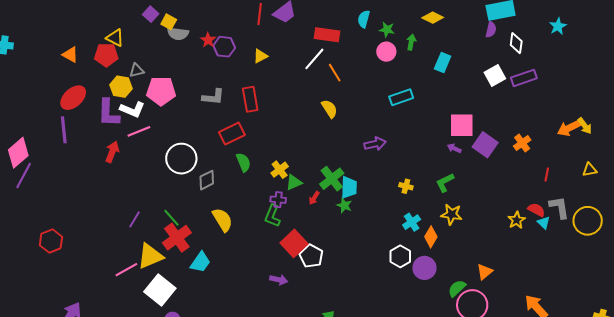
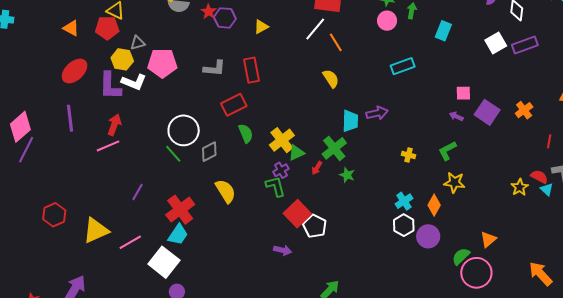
pink square: (462, 125) -> (463, 93), size x0.6
purple line: (64, 130) -> (70, 118), moved
pink line: (139, 131) -> (108, 146), moved
yellow cross: (280, 170) -> (282, 140), size x1.4
cyan trapezoid: (349, 187) -> (350, 121), moved
purple cross: (278, 200) -> (281, 170), turned -35
green L-shape: (272, 216) -> (275, 186), turned 145
green line: (171, 218) -> (173, 154), moved
cyan cross: (412, 222) -> (404, 201), moved
yellow triangle: (150, 256) -> (96, 230), moved
cyan trapezoid: (200, 262) -> (178, 235), moved

